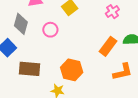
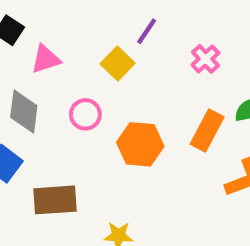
orange hexagon: (72, 70) -> (140, 144), moved

